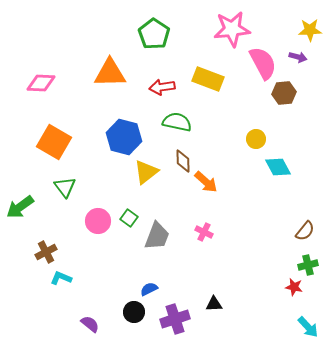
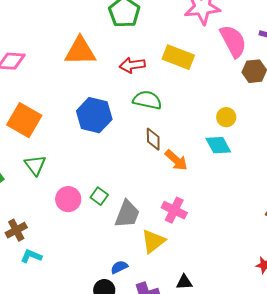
cyan diamond: (278, 167) -> (218, 145), moved
yellow triangle: (146, 172) -> (153, 241), moved
pink cross: (204, 232) -> (174, 210), size x1.4

